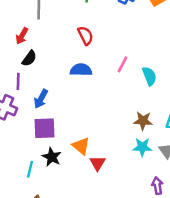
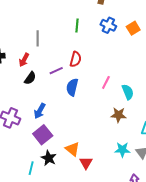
red semicircle: (85, 35) -> (76, 59), turned 42
blue semicircle: (81, 70) -> (72, 87), turned -78
purple line: (18, 81) -> (56, 71), moved, turned 64
brown star: (143, 121) -> (118, 115), moved
purple square: (44, 128) -> (43, 135), turned -36

